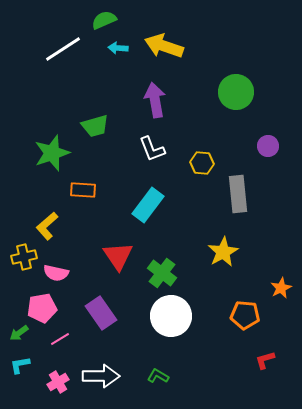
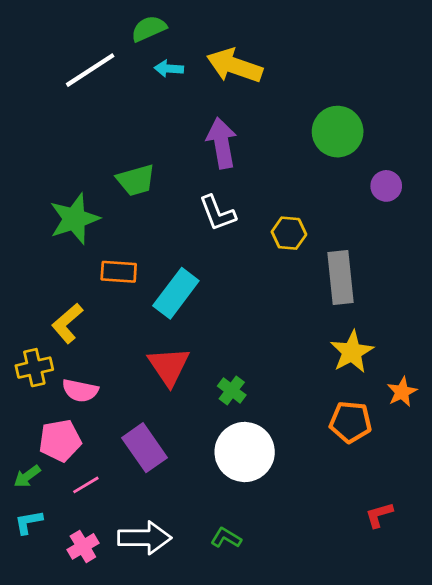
purple circle: (268, 146) -> (386, 186), moved
cyan rectangle: (148, 205) -> (176, 293), moved
yellow star: (223, 252) -> (352, 352), moved
green cross: (162, 273) -> (232, 390), size x0.7
orange star: (281, 288) -> (402, 392), moved
orange pentagon: (245, 315) -> (350, 422), moved

